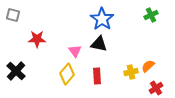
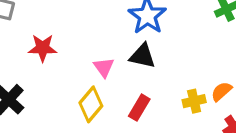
red rectangle: (97, 76) -> (139, 108), turned 35

